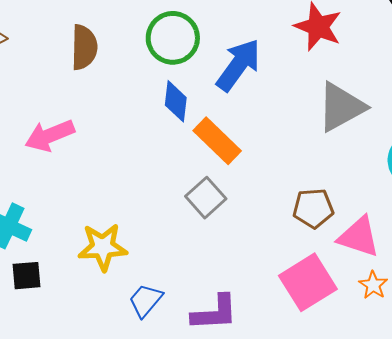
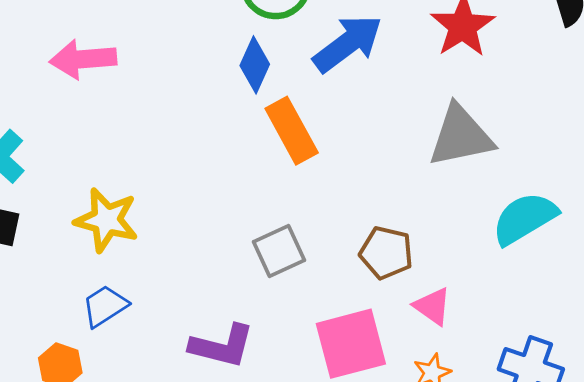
gray square: (206, 198) -> (279, 251), moved
pink triangle: (359, 237) -> (433, 306), size x0.7
blue trapezoid: (146, 300) -> (105, 306), moved

